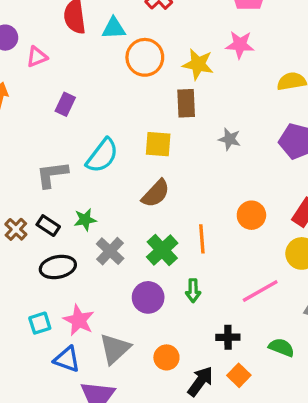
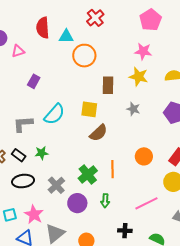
yellow star: (198, 64) -> (139, 77), moved
brown semicircle: (156, 194) -> (99, 133), moved
gray cross: (110, 251) -> (56, 185), moved

